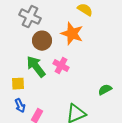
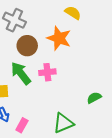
pink cross: (61, 66) -> (47, 72), turned -35

